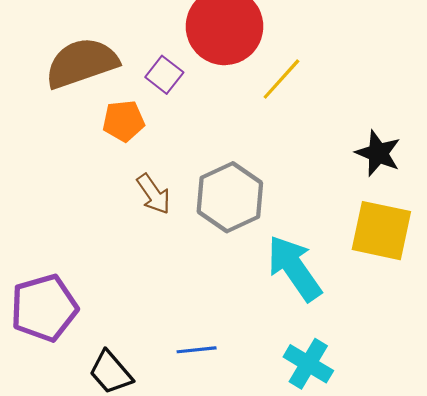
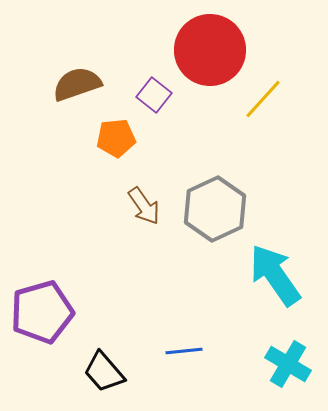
brown semicircle: (82, 63) -> (77, 84), size x0.7

